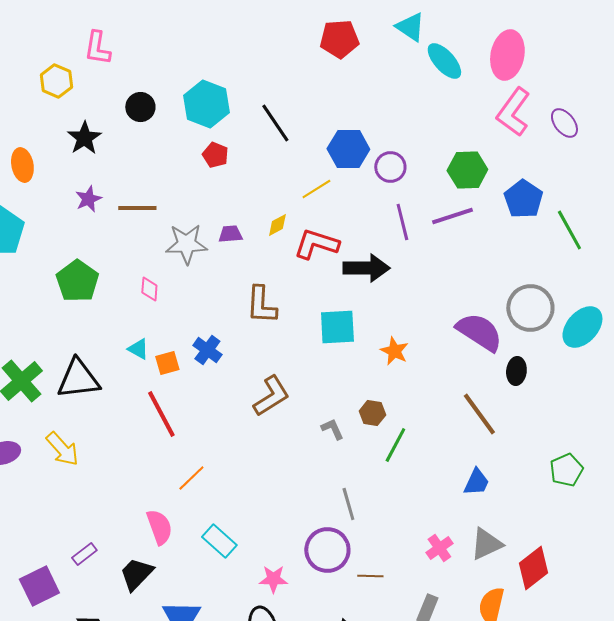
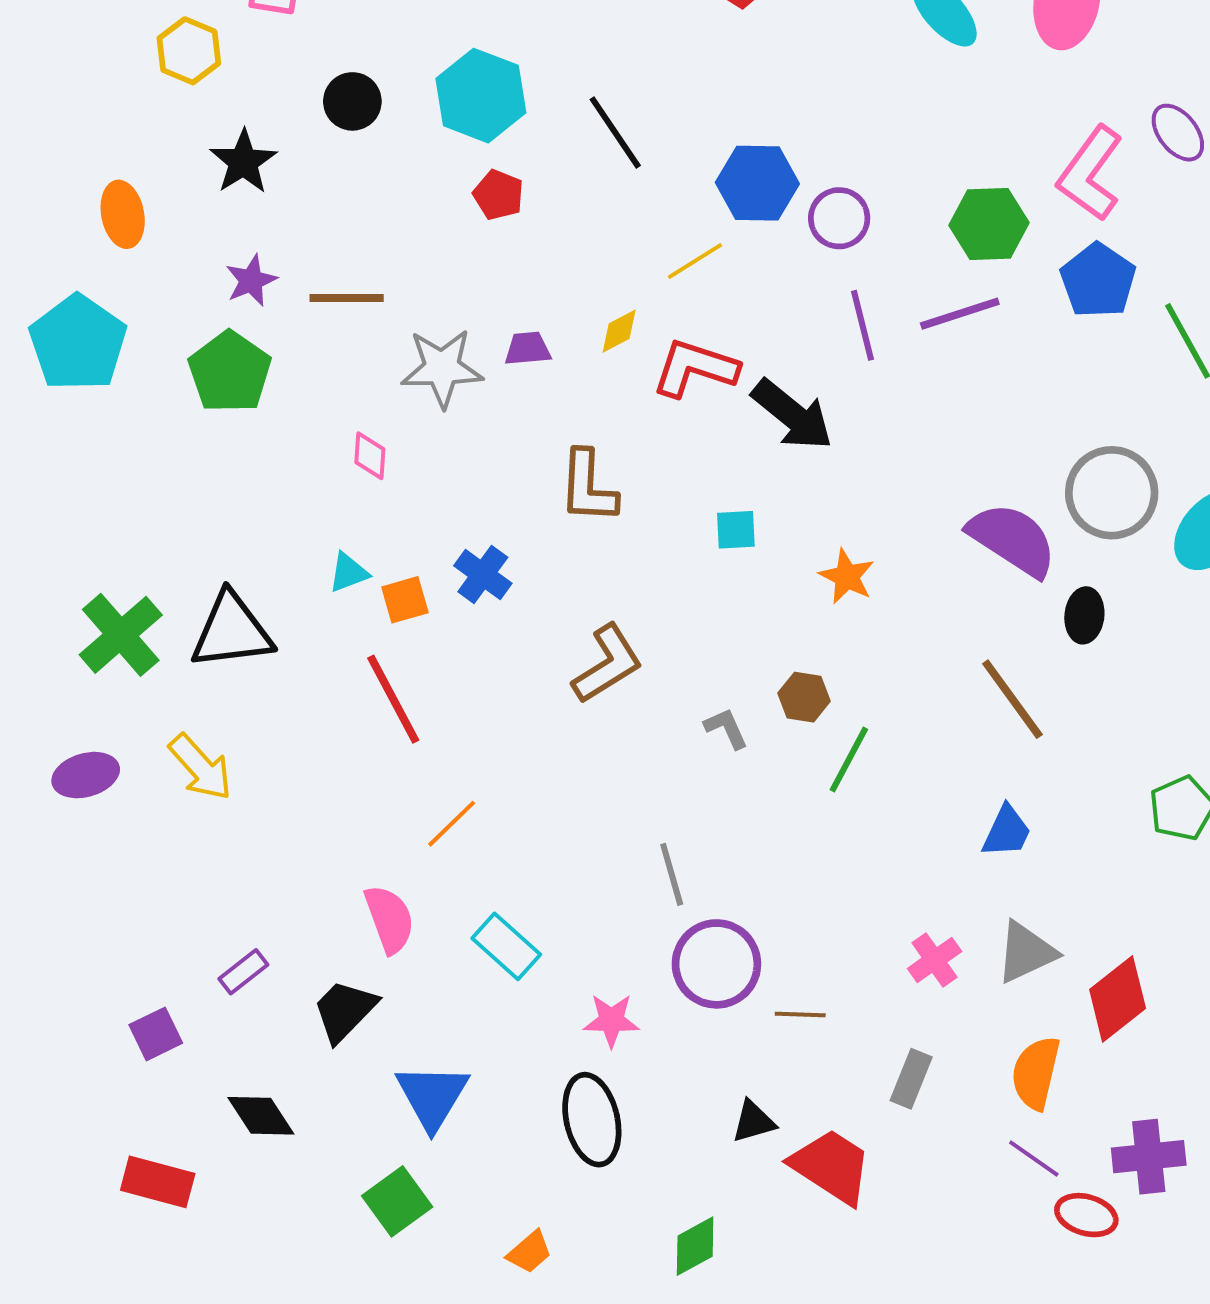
pink L-shape: (513, 112) -> (1090, 173), moved
black arrow: (366, 268) -> (792, 415), turned 39
green pentagon: (77, 281) -> (230, 372), moved
cyan square: (337, 327) -> (736, 530), size x0.6
cyan triangle: (138, 349) -> (348, 573), turned -50
gray line: (348, 504) -> (672, 874), moved
purple square: (39, 586) -> (156, 1034), size x0.7

